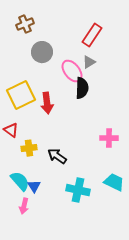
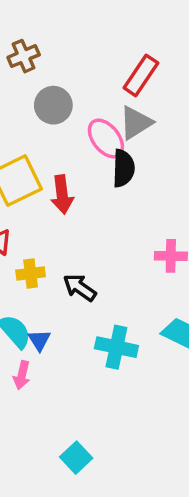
gray triangle: (89, 62) -> (136, 123), size x1.5

